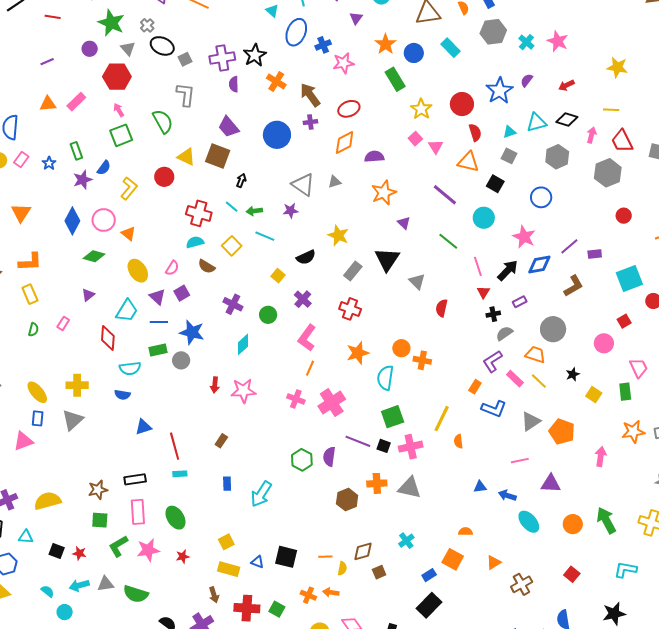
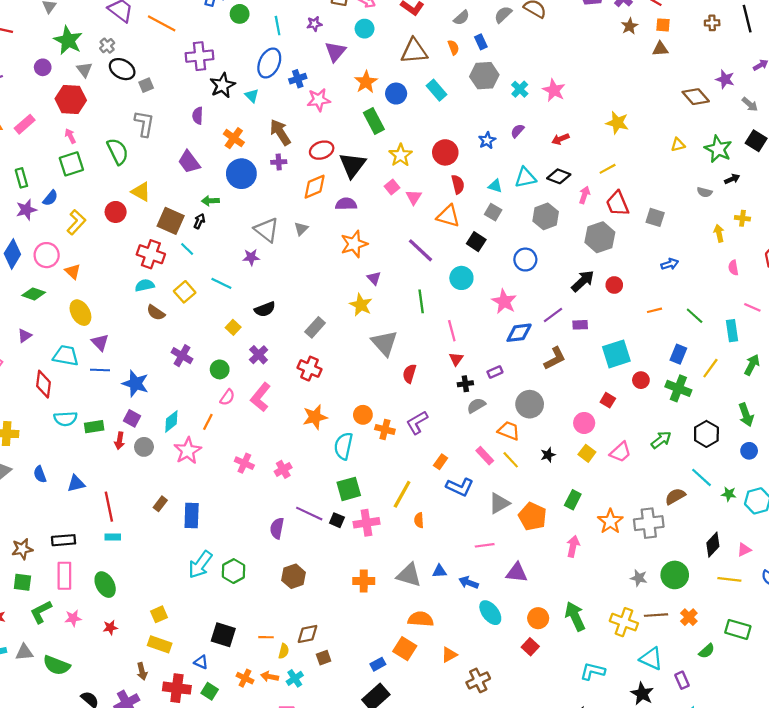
cyan triangle: (272, 11) -> (252, 96), moved
purple triangle: (356, 18) -> (335, 52), size x1.5
purple cross: (222, 58) -> (200, 56), moved
orange cross: (276, 81) -> (234, 138), moved
blue star: (499, 91) -> (487, 140), size x0.6
yellow line: (611, 110) -> (608, 169), turned -35
cyan triangle: (509, 132) -> (495, 186), turned 32
brown square: (218, 156) -> (171, 221), moved
gray triangle: (335, 182) -> (301, 229), turned -32
green arrow: (254, 211) -> (210, 201), moved
yellow star: (338, 235) -> (361, 305), moved
green line: (448, 241) -> (421, 301), turned 40
black triangle: (387, 259) -> (352, 165), moved
pink semicircle: (172, 268) -> (227, 397), moved
black arrow: (508, 270) -> (583, 281), moved
gray triangle: (417, 281) -> (384, 343), size x1.5
purple square: (182, 293) -> (132, 418), moved, turned -35
cyan trapezoid: (127, 311) -> (66, 356), turned -115
red square: (624, 321) -> (608, 400), turned -32
cyan diamond: (243, 344) -> (171, 421), moved
green rectangle: (158, 350) -> (94, 427), moved
gray circle: (181, 360) -> (144, 447), moved
purple L-shape: (493, 361) -> (417, 422), moved
orange line: (310, 368) -> (208, 422), moved
pink trapezoid: (639, 368) -> (620, 452), turned 70
red arrow: (215, 385) -> (120, 441), moved
pink star: (243, 391) -> (188, 451), turned -30
green rectangle: (625, 392) -> (573, 500), moved, turned 30
blue semicircle: (122, 395) -> (40, 474), moved, turned 56
yellow square: (594, 395) -> (587, 453), moved
pink cross: (332, 403) -> (283, 469), size x0.6
orange star: (633, 432) -> (610, 521), turned -30
green hexagon: (302, 460) -> (234, 571), moved
orange cross: (377, 483) -> (364, 581), moved
blue rectangle: (227, 484) -> (192, 516), moved, size x1.6
gray triangle: (410, 488) -> (409, 575), moved
orange semicircle: (466, 531) -> (421, 619), size x1.6
cyan cross: (406, 541) -> (295, 678), moved
pink star: (148, 550) -> (73, 618), size x0.7
blue triangle: (257, 562) -> (201, 662), moved
red square: (572, 574) -> (530, 647), moved

